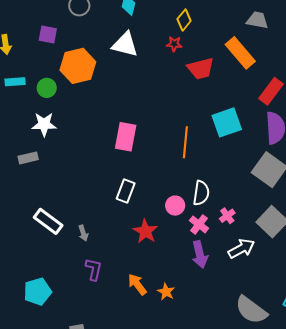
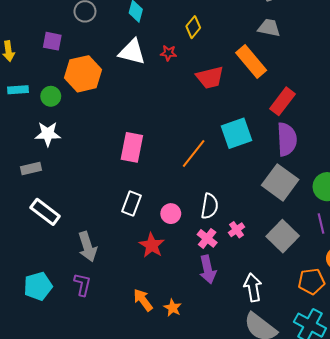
red star: (174, 44) -> (168, 53), moved
orange line: (185, 142) -> (194, 154), turned 32
pink circle: (175, 206) -> (171, 214), moved
white rectangle: (48, 221) -> (45, 212), moved
gray arrow: (83, 233) -> (88, 247), size x1.8
white arrow: (241, 249) -> (253, 287), moved, turned -72
purple L-shape: (94, 269) -> (82, 284), moved
cyan pentagon: (38, 292) -> (38, 286), moved

